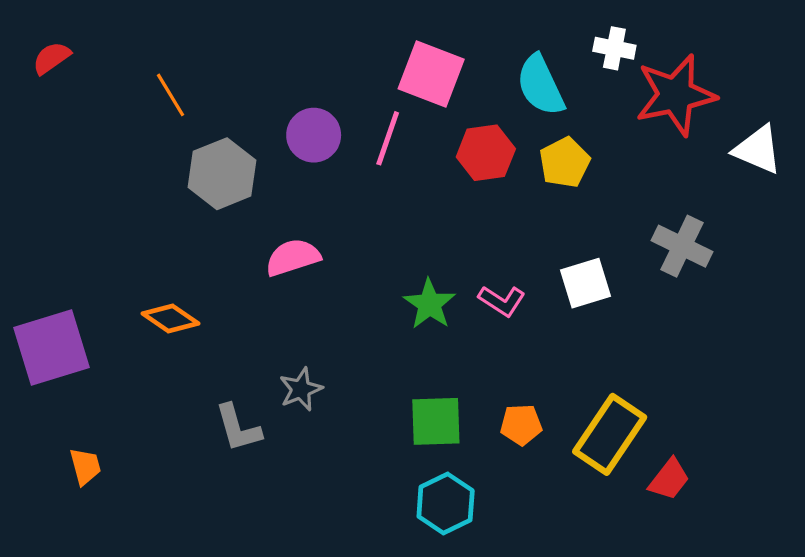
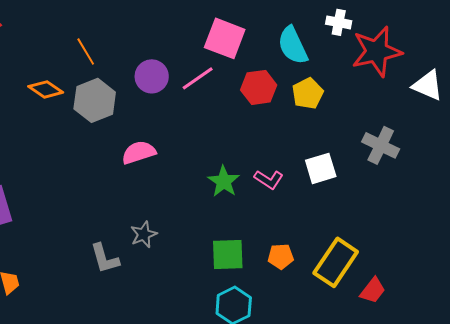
orange line: (171, 95) -> (86, 51), moved
pink line: (388, 138) -> (198, 78), turned 36
orange diamond: (171, 318) -> (46, 89), moved

